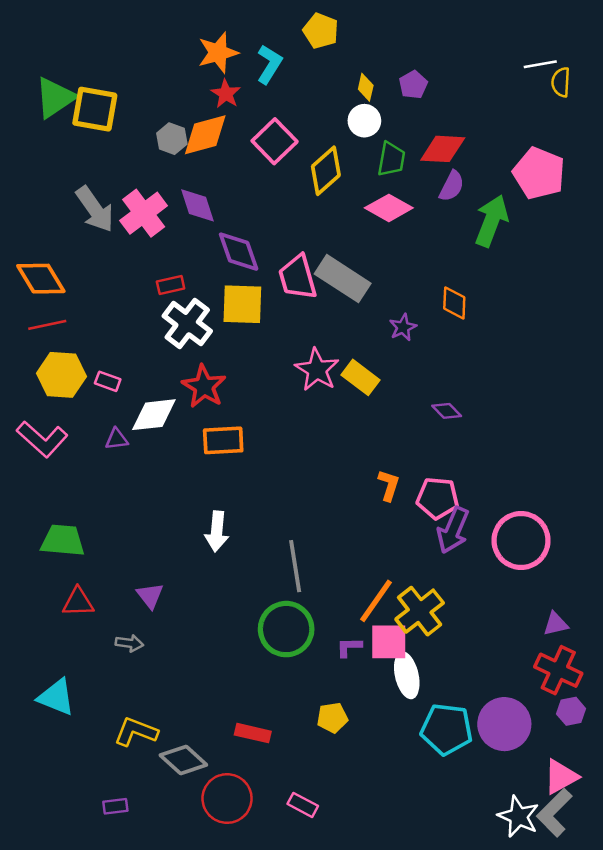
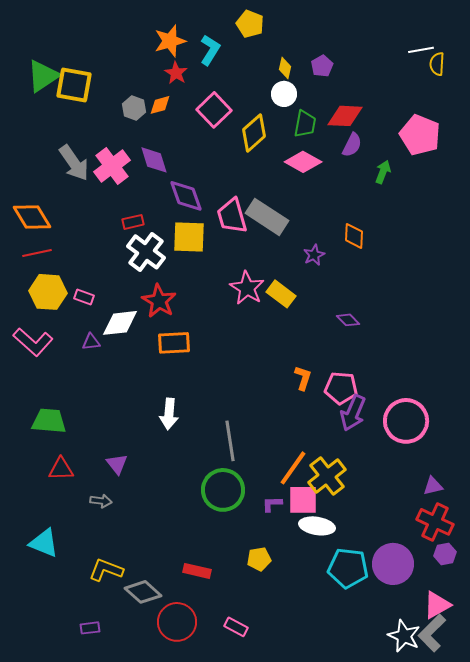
orange diamond: (205, 135) -> (160, 105), size x0.6
green arrow: (492, 221) -> (383, 172), size x0.6
white ellipse: (407, 675) -> (317, 526), turned -68

